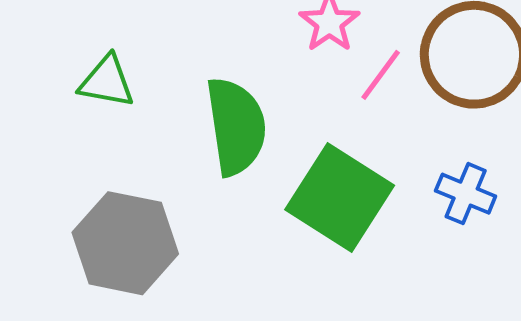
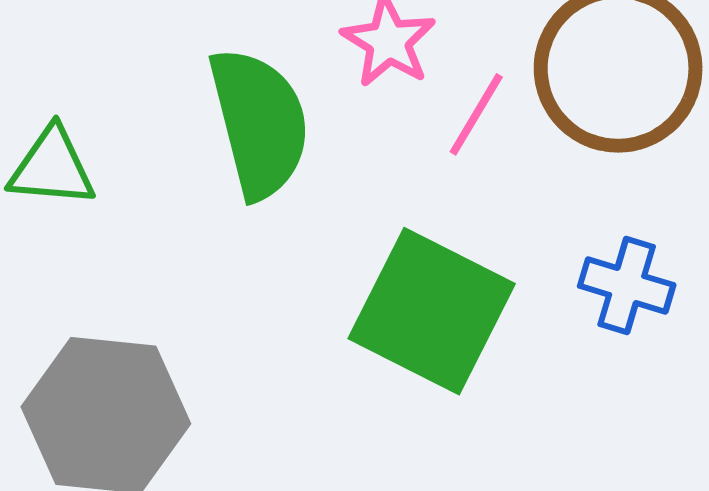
green semicircle: (236, 126) -> (259, 123), moved

